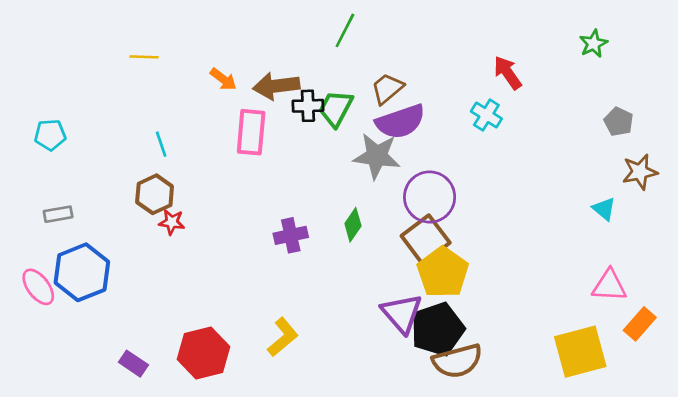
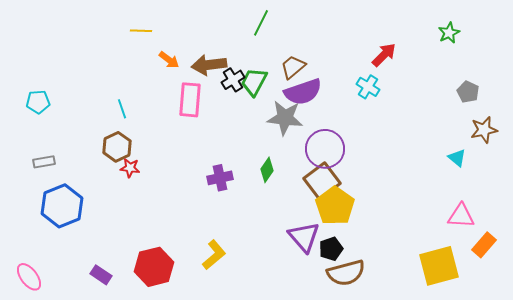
yellow line: (144, 57) -> (141, 31), moved
red arrow: (508, 73) -> (384, 55), turned 80
black cross: (308, 106) -> (233, 80), turned -30
pink ellipse: (38, 287) -> (29, 277), moved
black pentagon: (437, 329) -> (331, 249), size x0.6

